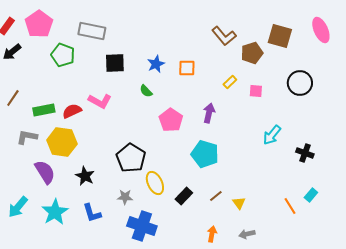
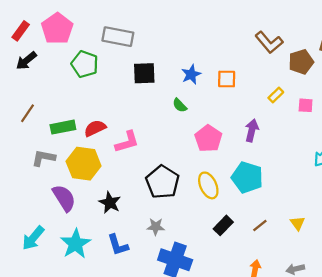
pink L-shape: (100, 101) -> (127, 142), moved, turned -45
yellow ellipse: (155, 183) -> (208, 185), moved
yellow triangle: (239, 203) -> (298, 223), moved

